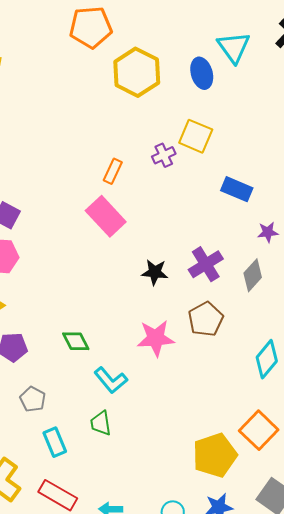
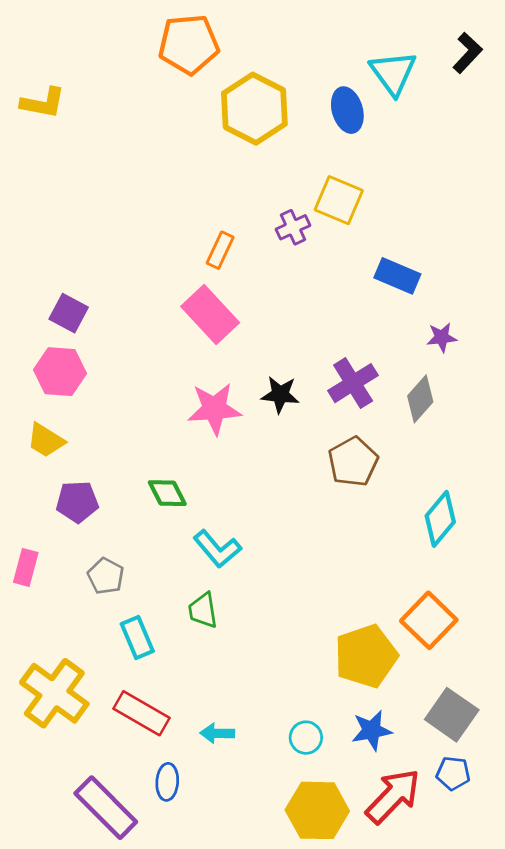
pink star: (156, 338) -> (214, 409), moved

